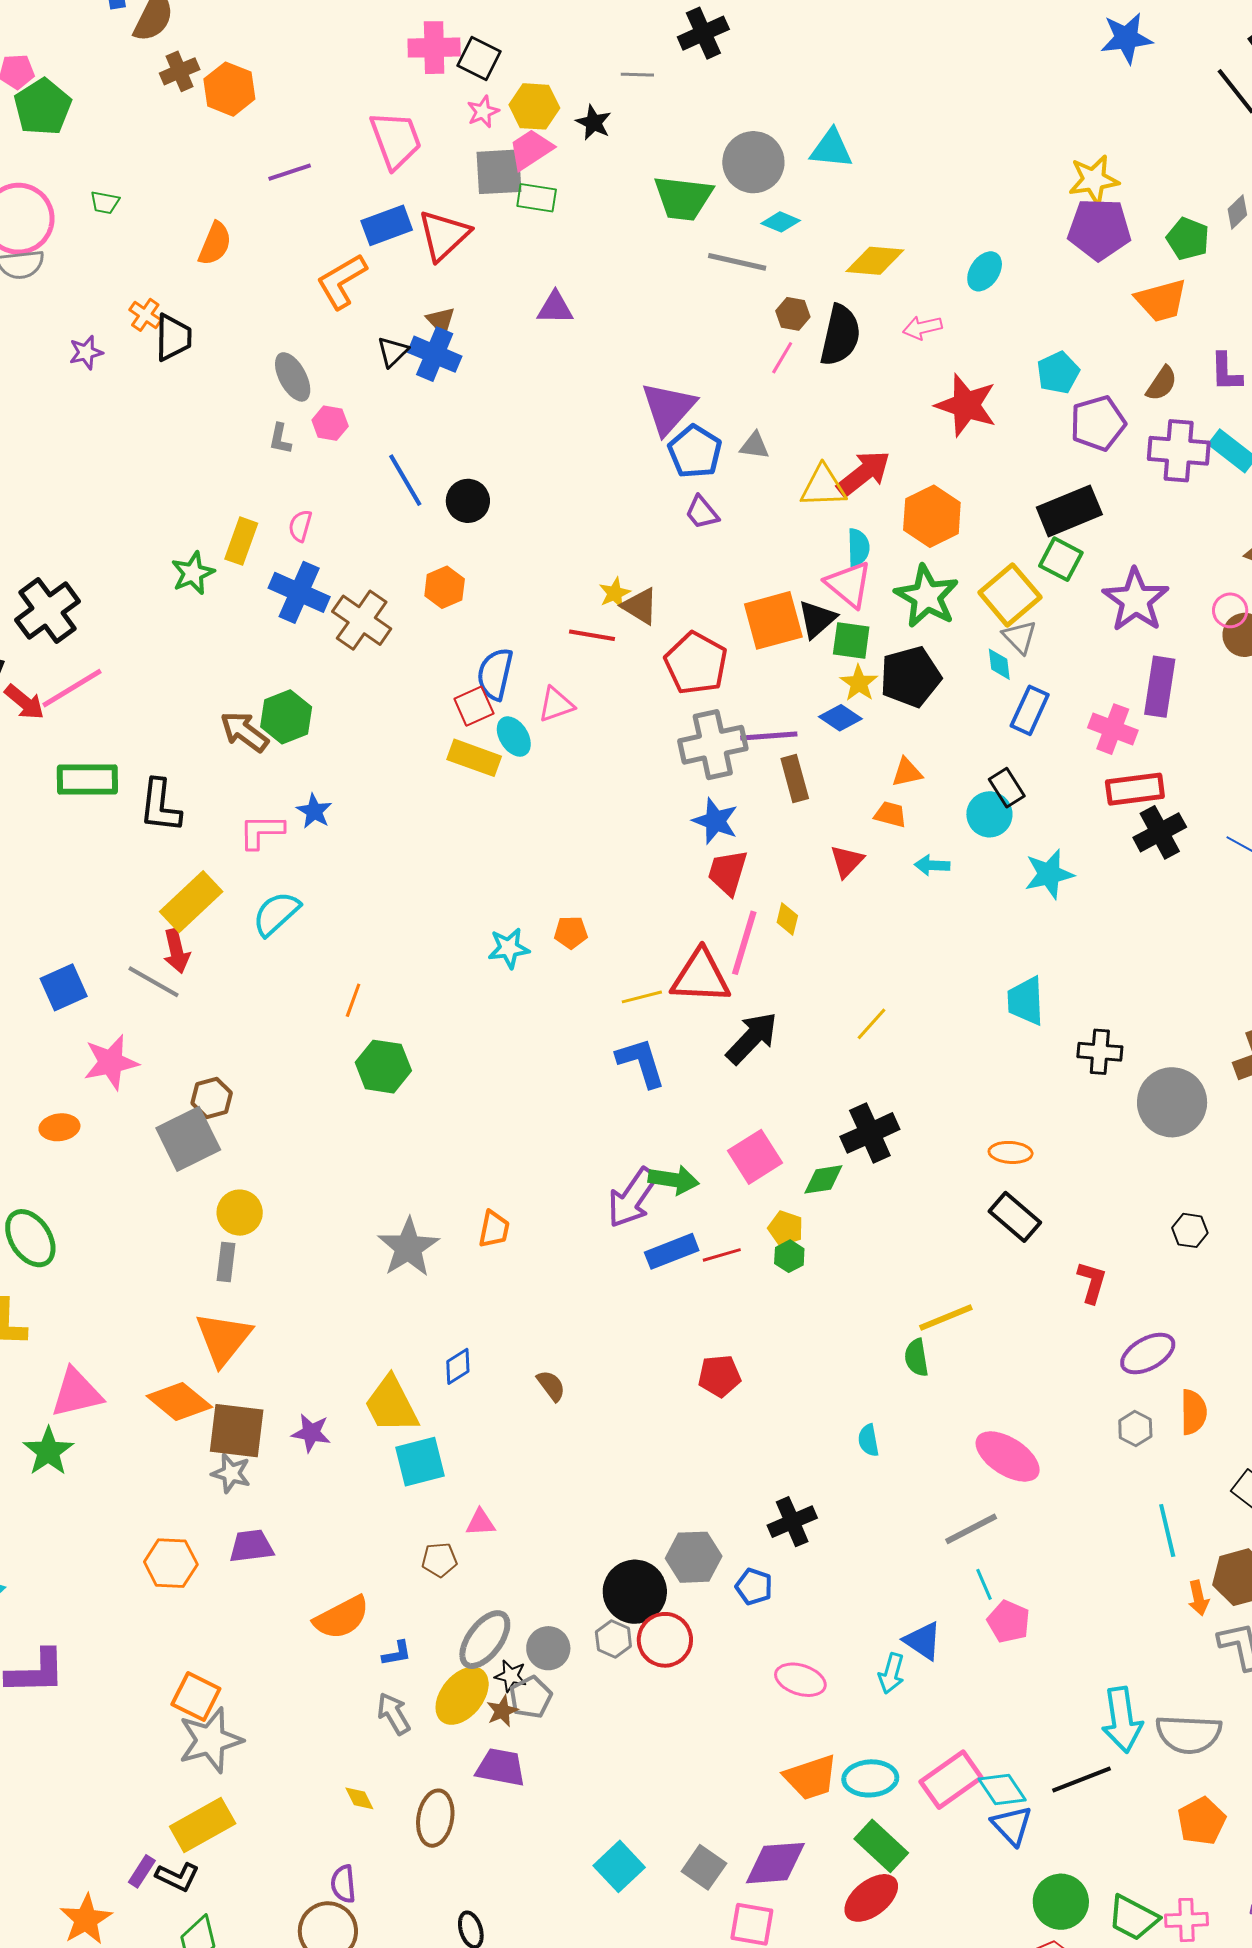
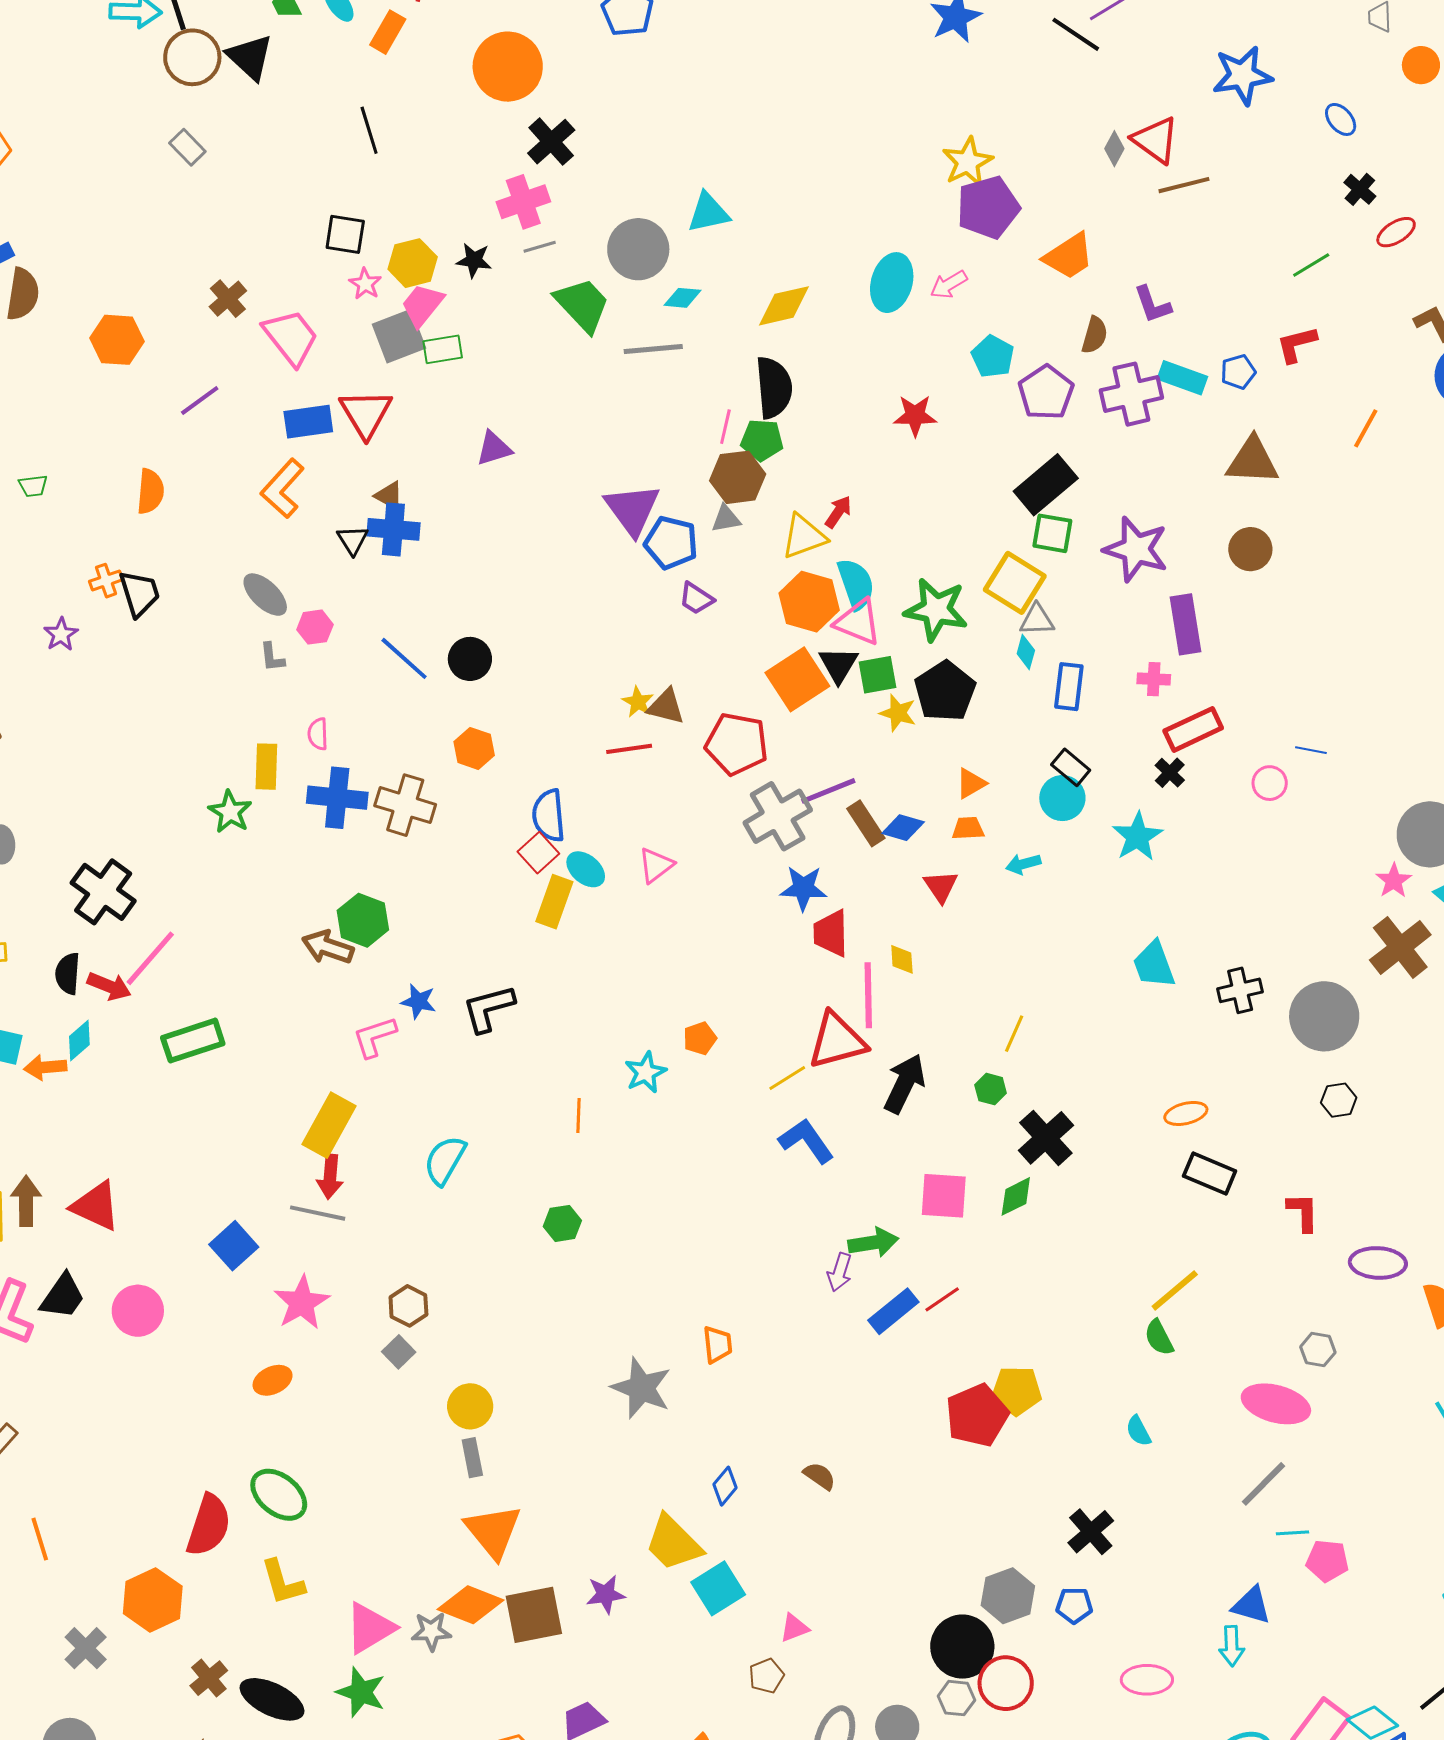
pink cross: (434, 48) -> (523, 202), moved
brown cross: (180, 71) -> (228, 299), moved
gray line: (637, 75) -> (540, 247), moved
green trapezoid: (683, 198) -> (582, 305), turned -122
blue rectangle: (387, 225) -> (308, 422), turned 30
green pentagon: (1188, 239) -> (762, 440), moved
cyan ellipse: (985, 271) -> (892, 283), size x1.4
brown hexagon: (793, 314) -> (738, 477), moved, size x1.6
orange cross: (145, 315) -> (106, 581), turned -36
pink arrow: (922, 328) -> (949, 285), moved
red star: (966, 405) -> (915, 416), size x0.7
red arrow: (864, 473) -> (838, 512), size x0.6
orange hexagon: (932, 516) -> (809, 602), moved
cyan semicircle: (858, 547) -> (856, 584), size x1.4
pink circle: (1230, 610) -> (1270, 783), moved
gray triangle: (1020, 637) -> (1037, 620), turned -30
cyan diamond: (999, 664) -> (1026, 652), turned 40
pink triangle: (556, 705) -> (656, 865), moved
blue diamond: (840, 718) -> (903, 828), moved
pink cross: (1113, 729) -> (1154, 679), size x0.7
yellow rectangle: (474, 758) -> (554, 902), turned -72
black L-shape: (160, 806) -> (488, 1008), moved, turned 86
black cross: (1160, 832) -> (1170, 773), moved, size x0.6
cyan semicircle: (276, 914) -> (445, 1160), moved
red arrow: (176, 951) -> (330, 1177), turned 36
orange line: (353, 1000) -> (579, 1116), moved
green hexagon: (383, 1067) -> (562, 1223), size x0.7
gray square: (188, 1139) -> (399, 1352), size x0.5
pink square: (755, 1157) -> (944, 1196), turned -36
purple arrow: (632, 1198) -> (840, 1272), size x0.6
yellow pentagon: (786, 1228) -> (1017, 1391), moved, size x1.4
black hexagon: (1190, 1230) -> (1339, 1100), moved
green hexagon: (789, 1256) -> (991, 1089), moved
purple ellipse: (1148, 1354) -> (1378, 1263), turned 50
red pentagon: (719, 1376) -> (977, 1415), size x1.5
gray hexagon: (1135, 1428) -> (1318, 1350), moved
gray star: (231, 1473) -> (431, 1631), moved
cyan line: (984, 1584) -> (1293, 1533), turned -52

